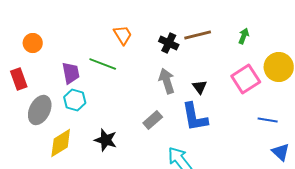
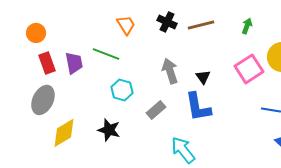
black cross: (169, 43) -> (167, 22), moved
red rectangle: (19, 79) -> (47, 63), moved
cyan hexagon: (75, 100) -> (122, 90), moved

